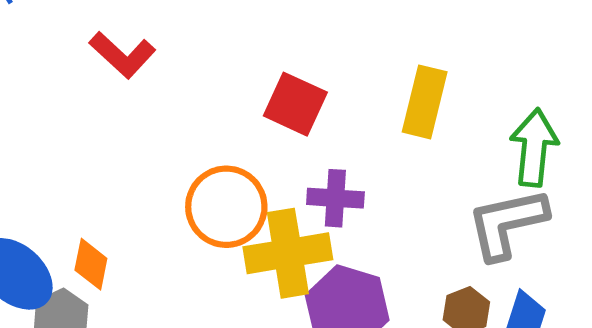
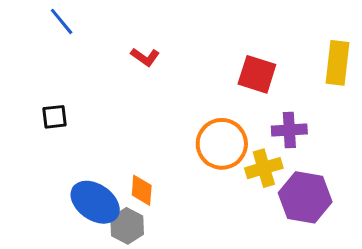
red L-shape: (122, 55) -> (145, 57), size x0.7
yellow cross: (288, 253) -> (264, 168), size x0.7

